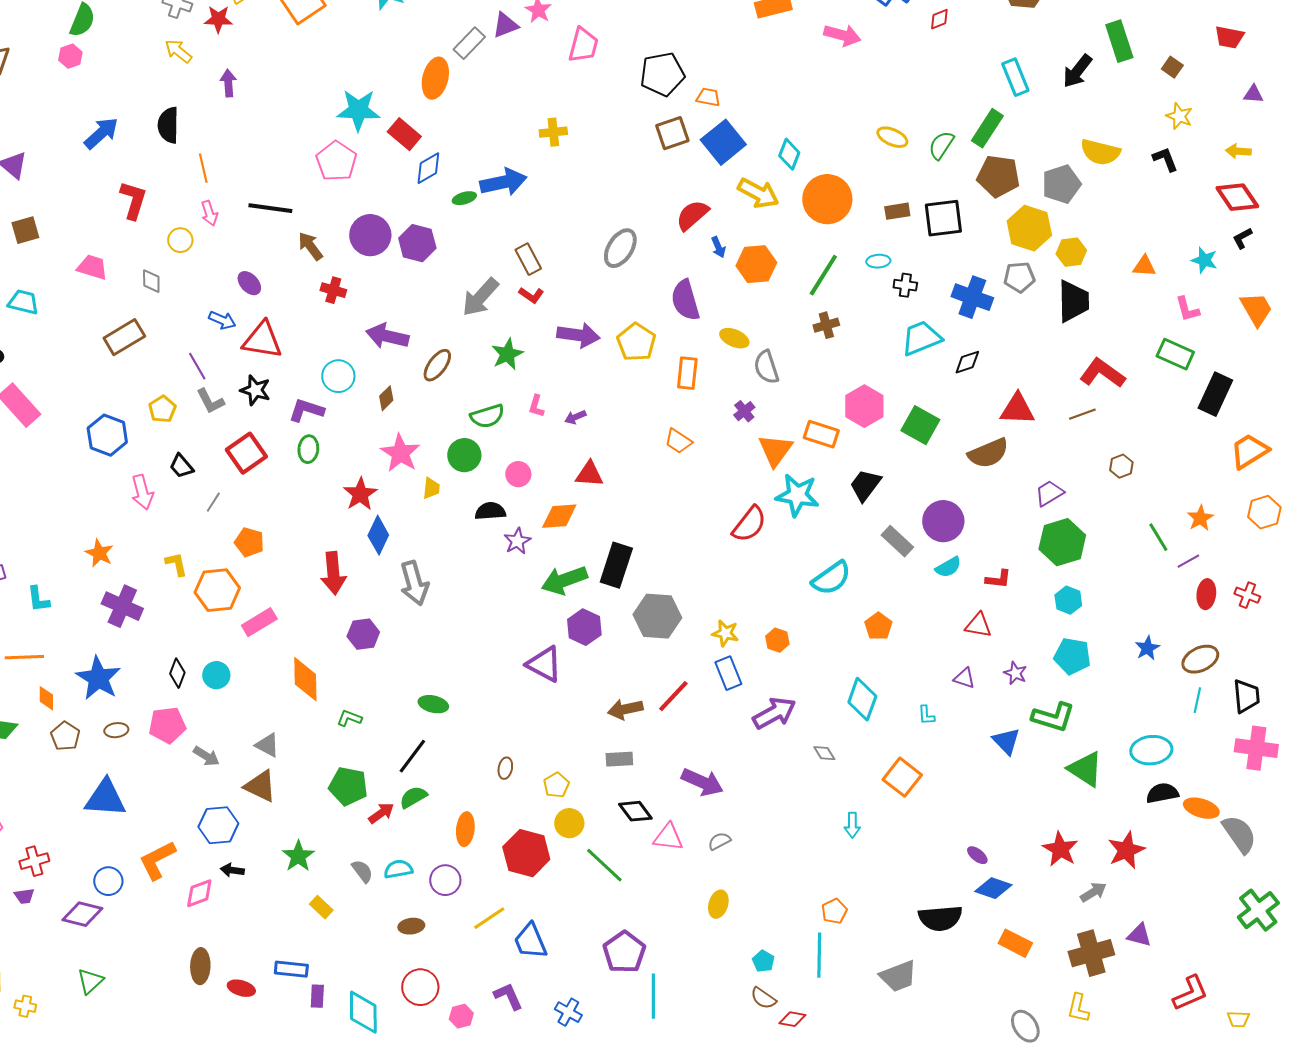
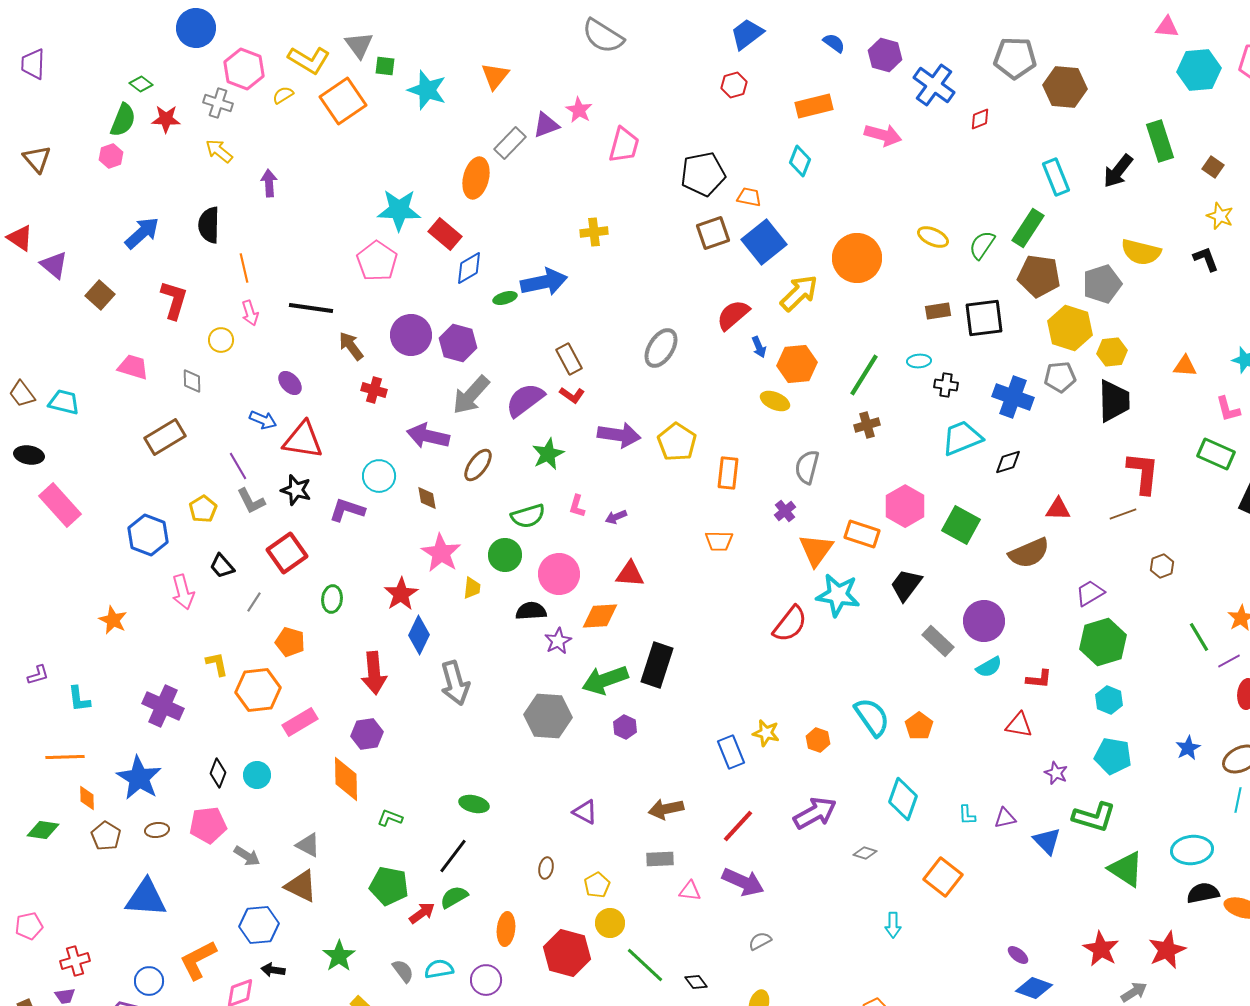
red star: (218, 19) -> (166, 119), moved
cyan diamond: (789, 154) -> (800, 161), moved
yellow arrow: (758, 193) -> (799, 293), turned -72
orange circle: (827, 199) -> (857, 258), moved
brown square: (25, 230) -> (100, 295), moved, turned -32
gray arrow: (480, 297) -> (471, 395), moved
purple semicircle: (685, 300) -> (525, 400), moved, turned 69
yellow ellipse: (734, 338) -> (775, 401), moved
gray semicircle: (766, 367) -> (807, 467), turned 32
red L-shape: (1102, 373) -> (1143, 473), turned 60
brown diamond: (386, 398) -> (427, 498), turned -55
red triangle: (1017, 409) -> (1058, 509), size x0.7
orange trapezoid: (678, 441) -> (719, 541), turned -32
green ellipse: (308, 449) -> (332, 599), moved
pink circle: (518, 474) -> (559, 574), size x1.6
orange star: (99, 553) -> (113, 620), moved
cyan semicircle: (831, 578) -> (872, 717), moved, turned -90
gray hexagon: (657, 616) -> (548, 716), moved
purple hexagon: (584, 627) -> (625, 727), size x0.7
purple hexagon: (363, 634) -> (367, 734), moved
purple triangle: (544, 664) -> (585, 812), moved, size x0.7
blue rectangle: (728, 673) -> (731, 752), moved
purple triangle: (964, 678) -> (1005, 818), moved, turned -30
red line: (673, 696) -> (738, 826), moved
gray diamond: (824, 753) -> (865, 853), turned -40
black diamond: (635, 811) -> (696, 982), moved, size x0.7
pink triangle: (668, 837) -> (690, 891), moved, size x0.7

